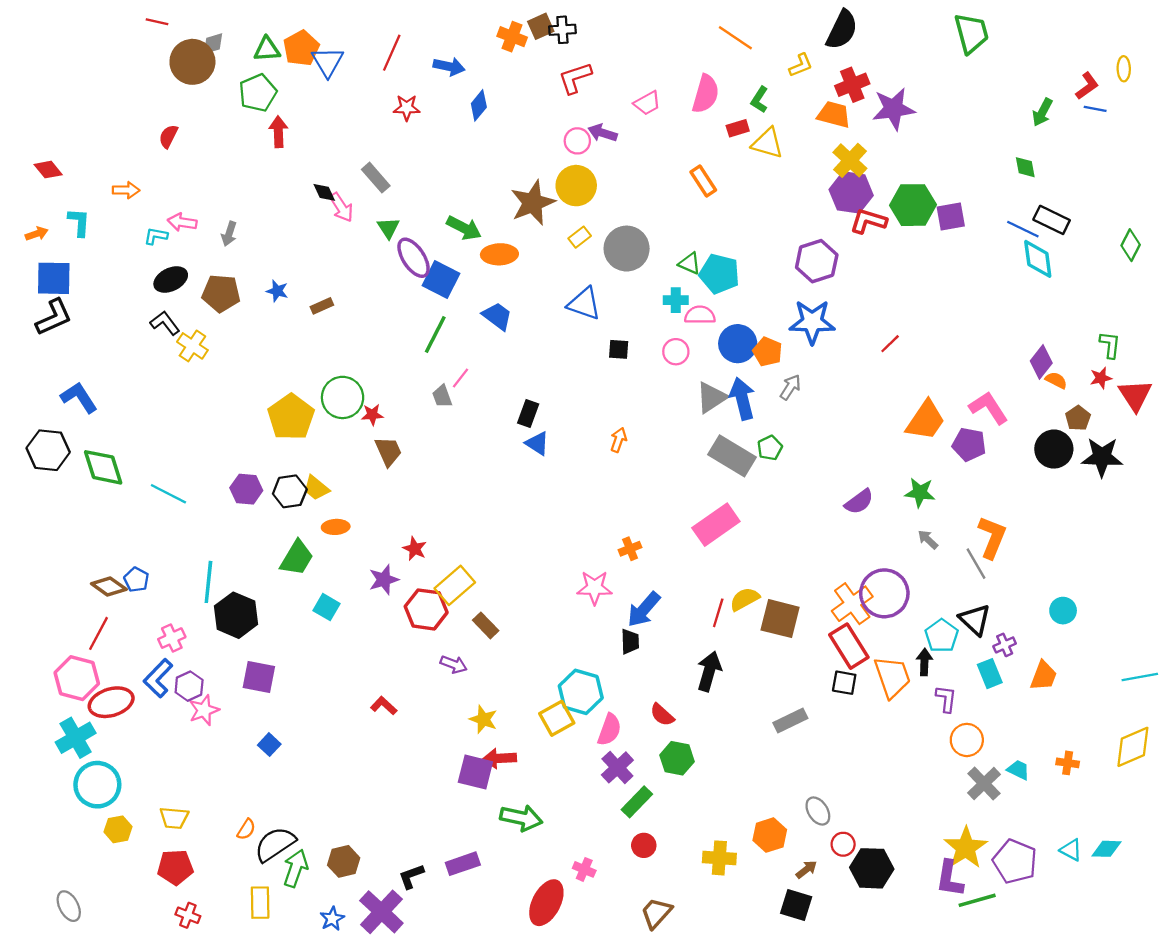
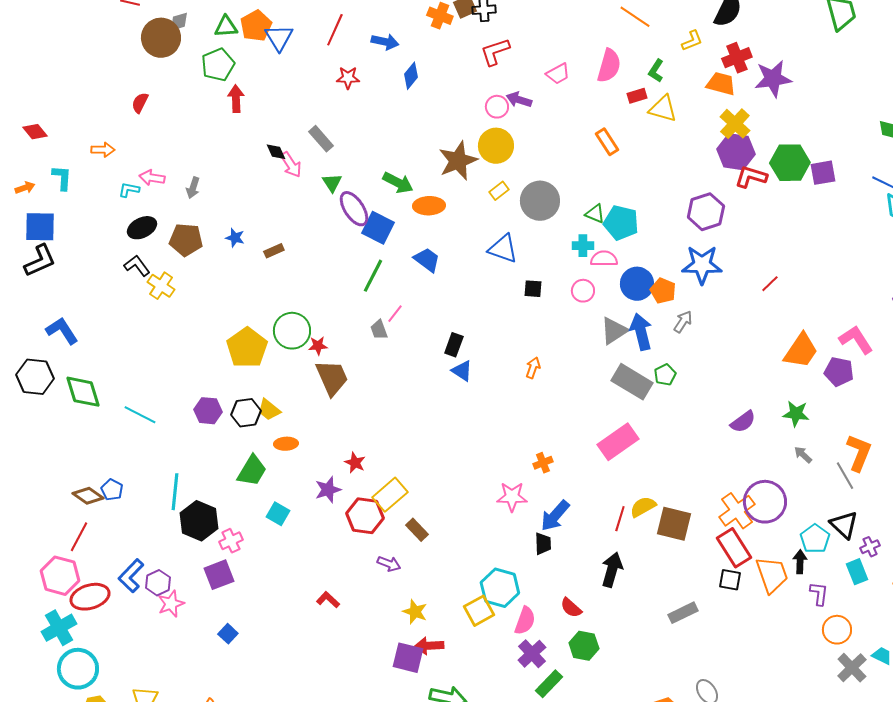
brown trapezoid: (388, 451) -> (332, 378), size x1.4
pink cross: (172, 638) -> (231, 541), moved
purple square: (259, 677) -> (219, 575), turned -32

